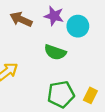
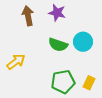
brown arrow: (21, 19) -> (28, 16), turned 54
cyan circle: (78, 26) -> (83, 42), moved

